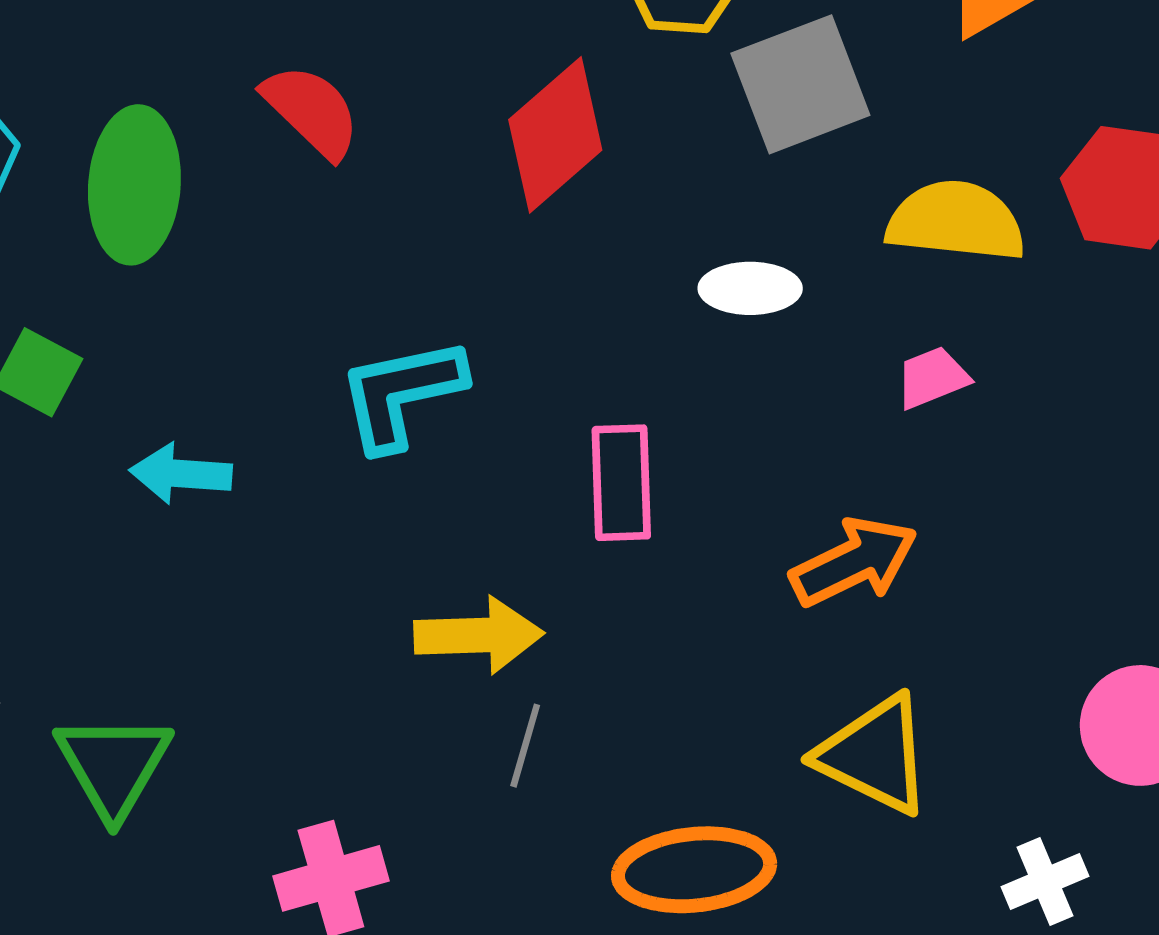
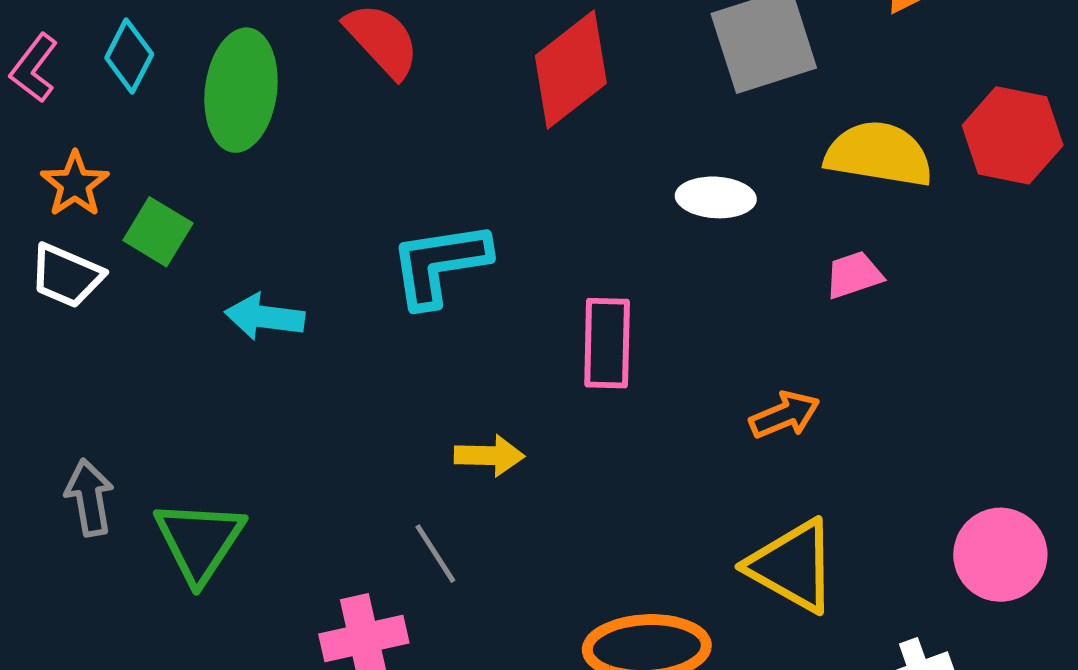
orange arrow: (854, 562) -> (785, 415), size x0.7
yellow arrow: (479, 635) -> (489, 456), size x0.7
gray line: (525, 746) -> (435, 554), moved, turned -52

